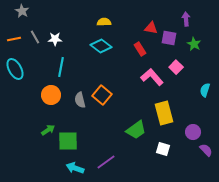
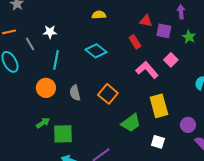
gray line: (35, 37) -> (30, 44), moved
cyan diamond: (101, 46) -> (96, 51), moved
orange square: (102, 95) -> (108, 94), moved

